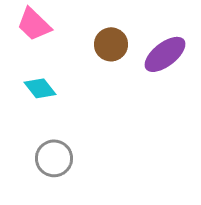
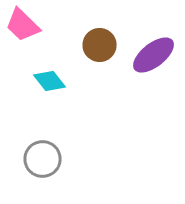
cyan diamond: (40, 88) -> (50, 81), moved

